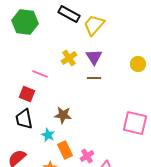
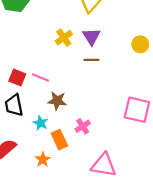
pink line: (40, 74) -> (41, 78), moved
pink cross: (87, 156) -> (83, 126), moved

